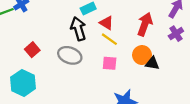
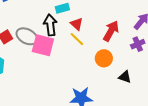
gray ellipse: (70, 55) -> (27, 36), moved
pink square: (110, 63) -> (43, 45), moved, size x1.6
black triangle: (152, 63) -> (125, 77), moved

